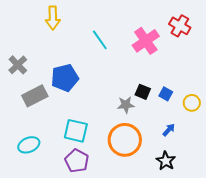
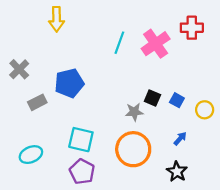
red cross: (180, 26) -> (192, 28), turned -30
cyan line: (100, 40) -> (119, 43), moved, turned 55
gray rectangle: (35, 96) -> (37, 102), size x0.7

